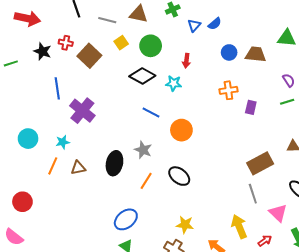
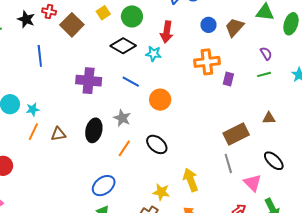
brown trapezoid: (256, 54) -> (234, 27), turned -55
red arrow: (186, 61) -> (167, 32), size x1.5
orange cross: (228, 90) -> (207, 62), size x1.4
purple cross: (82, 111) -> (89, 81), moved, turned -35
cyan star: (63, 142) -> (33, 109), moved
yellow arrow: (239, 227) -> (191, 180), moved

